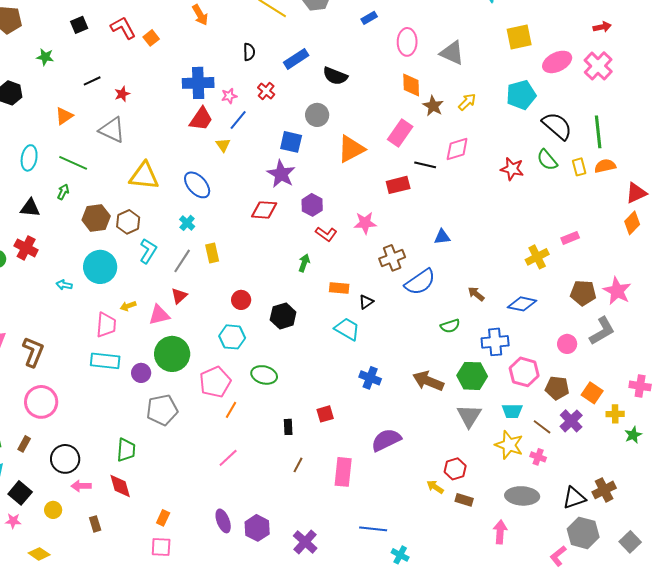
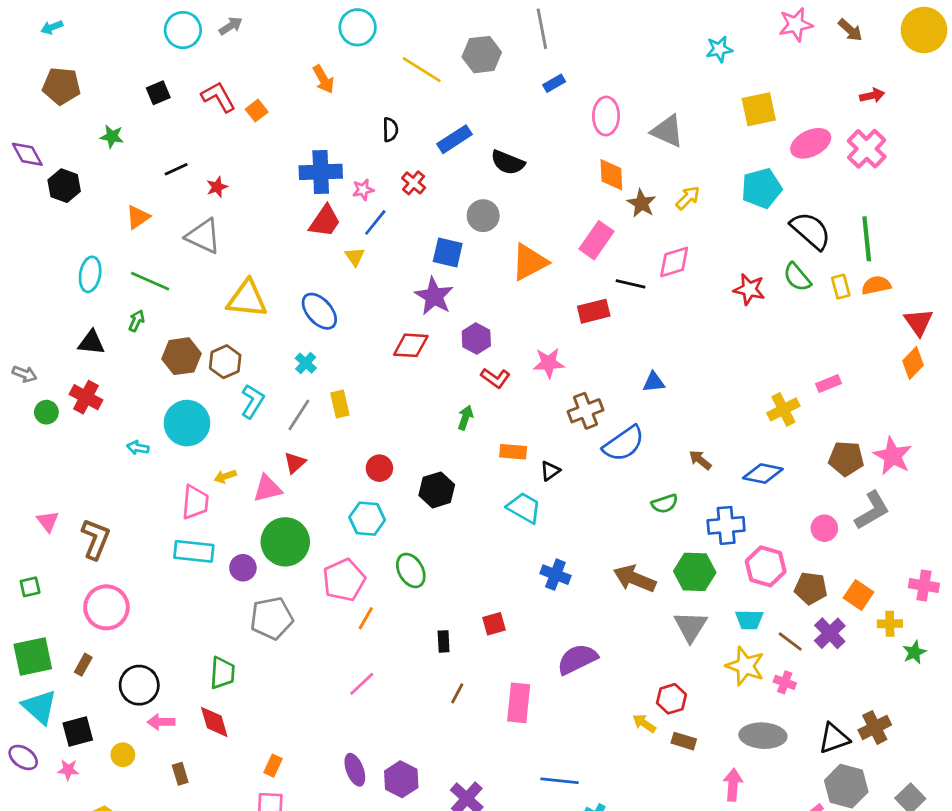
red triangle: (636, 193) -> (919, 322), turned -40
green ellipse: (264, 375) -> (411, 570), turned 45
black square: (20, 493) -> (78, 732), turned 35

